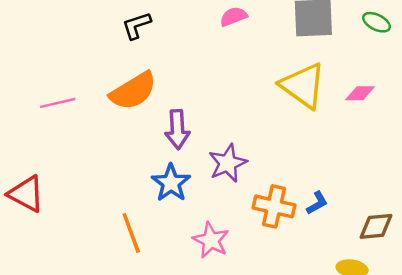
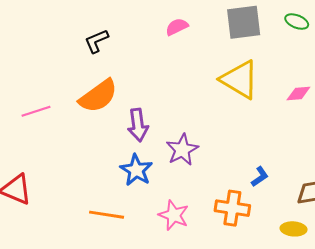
pink diamond: (360, 93) -> (298, 94), moved
orange cross: (274, 206) -> (232, 208), moved
orange line: (131, 233) -> (107, 215), turned -56

